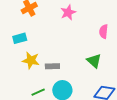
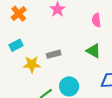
gray rectangle: (52, 66) -> (54, 54), moved

